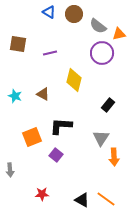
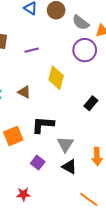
gray triangle: (101, 138) -> (65, 144), moved
purple square: (56, 155) -> (38, 163), moved
black triangle: (82, 200) -> (69, 167), moved

